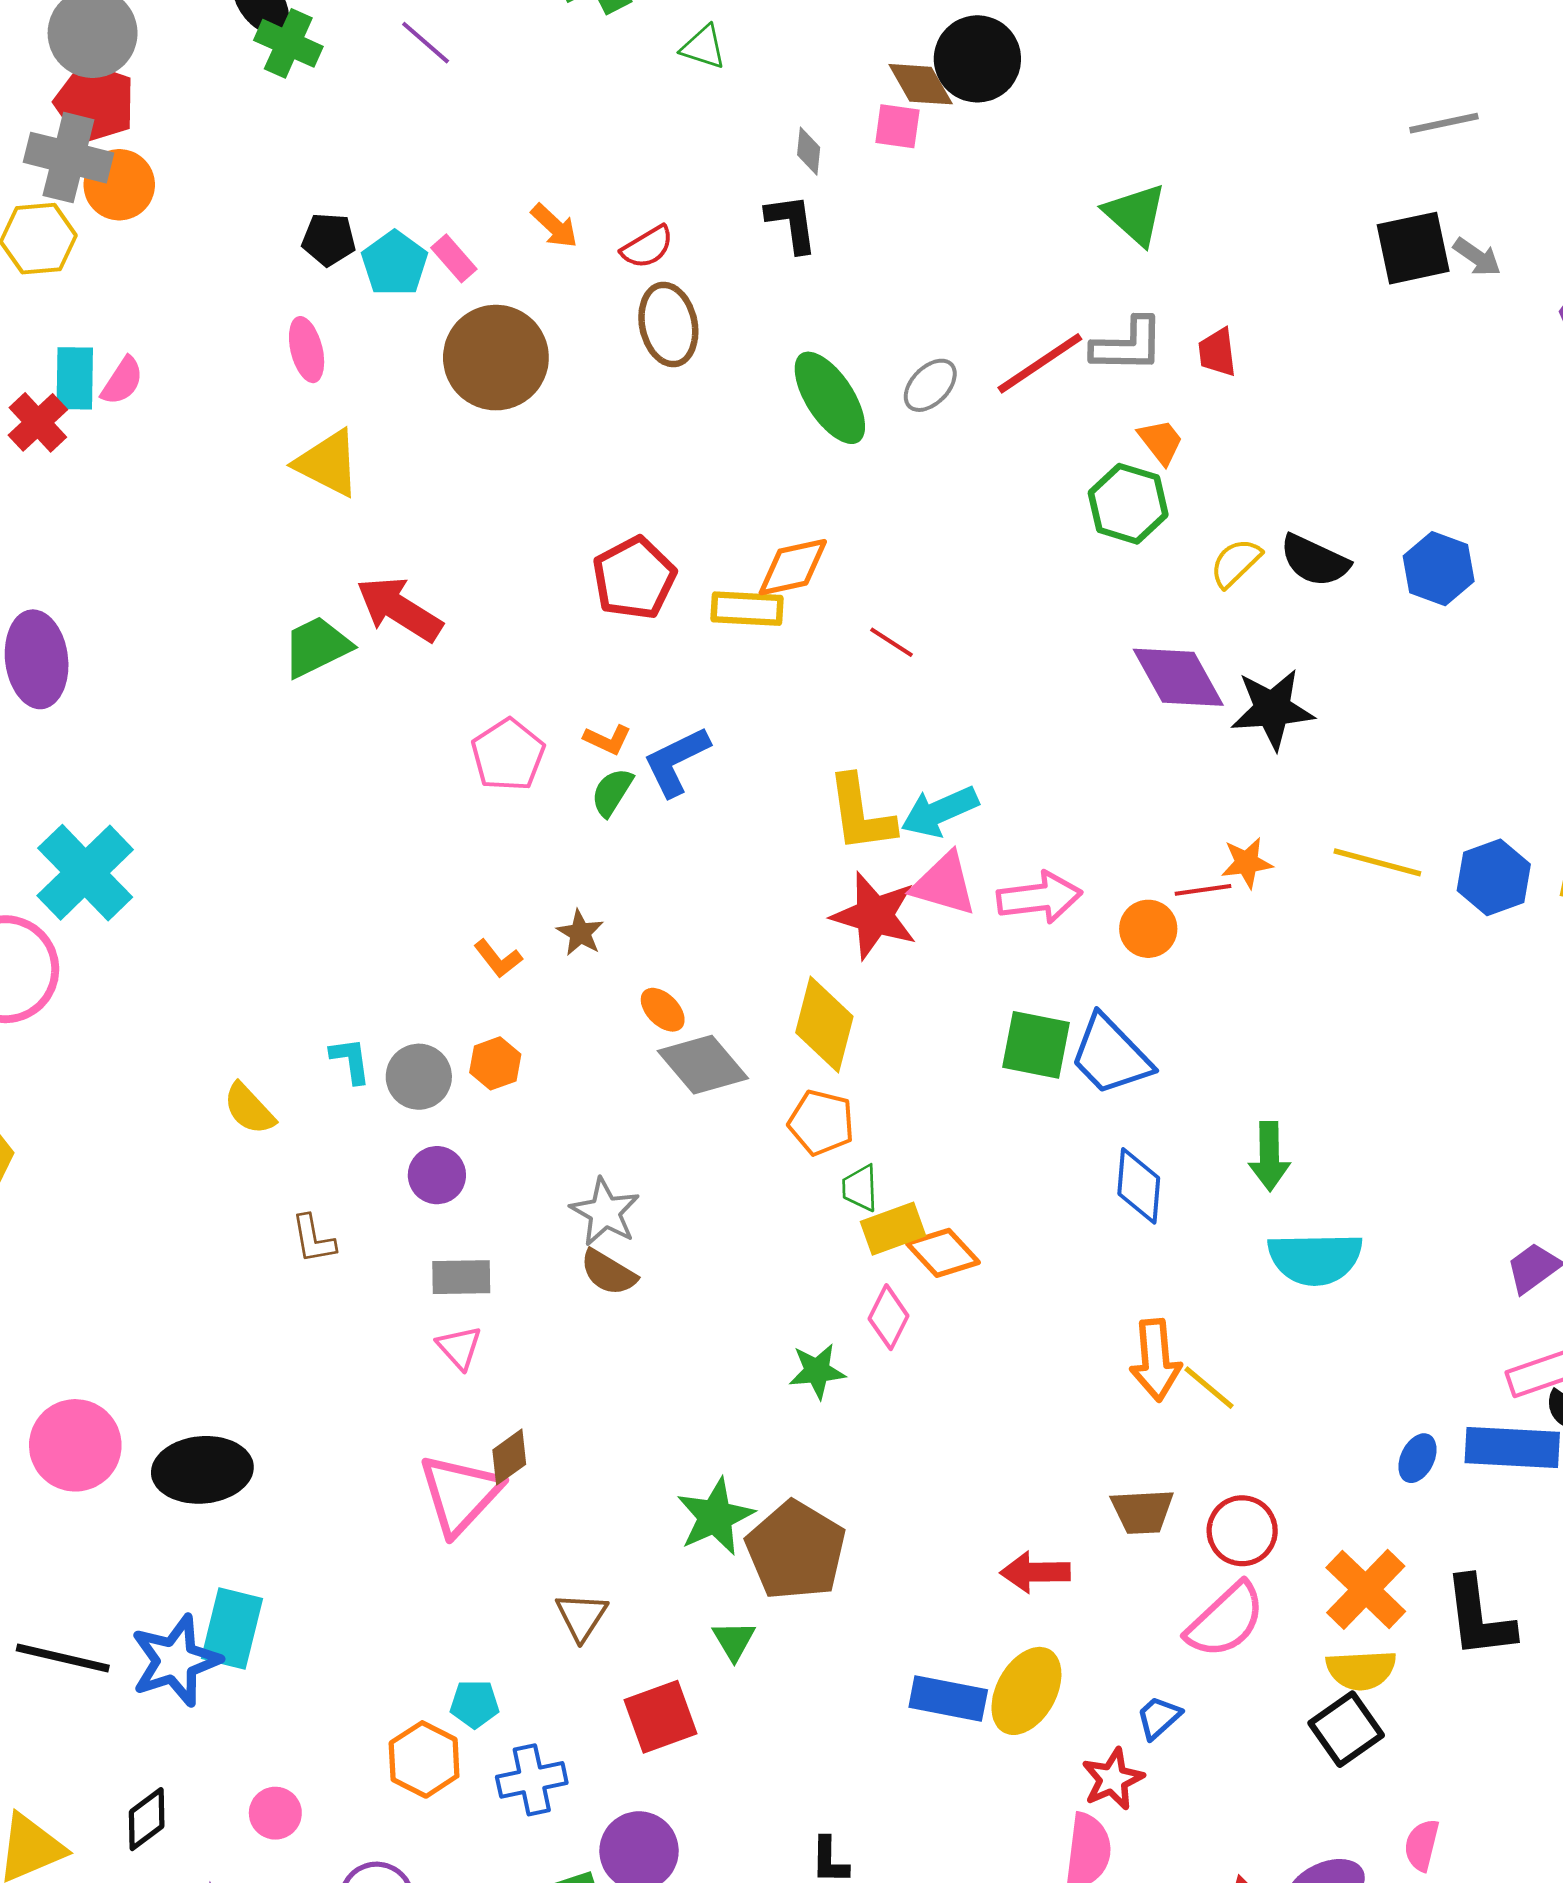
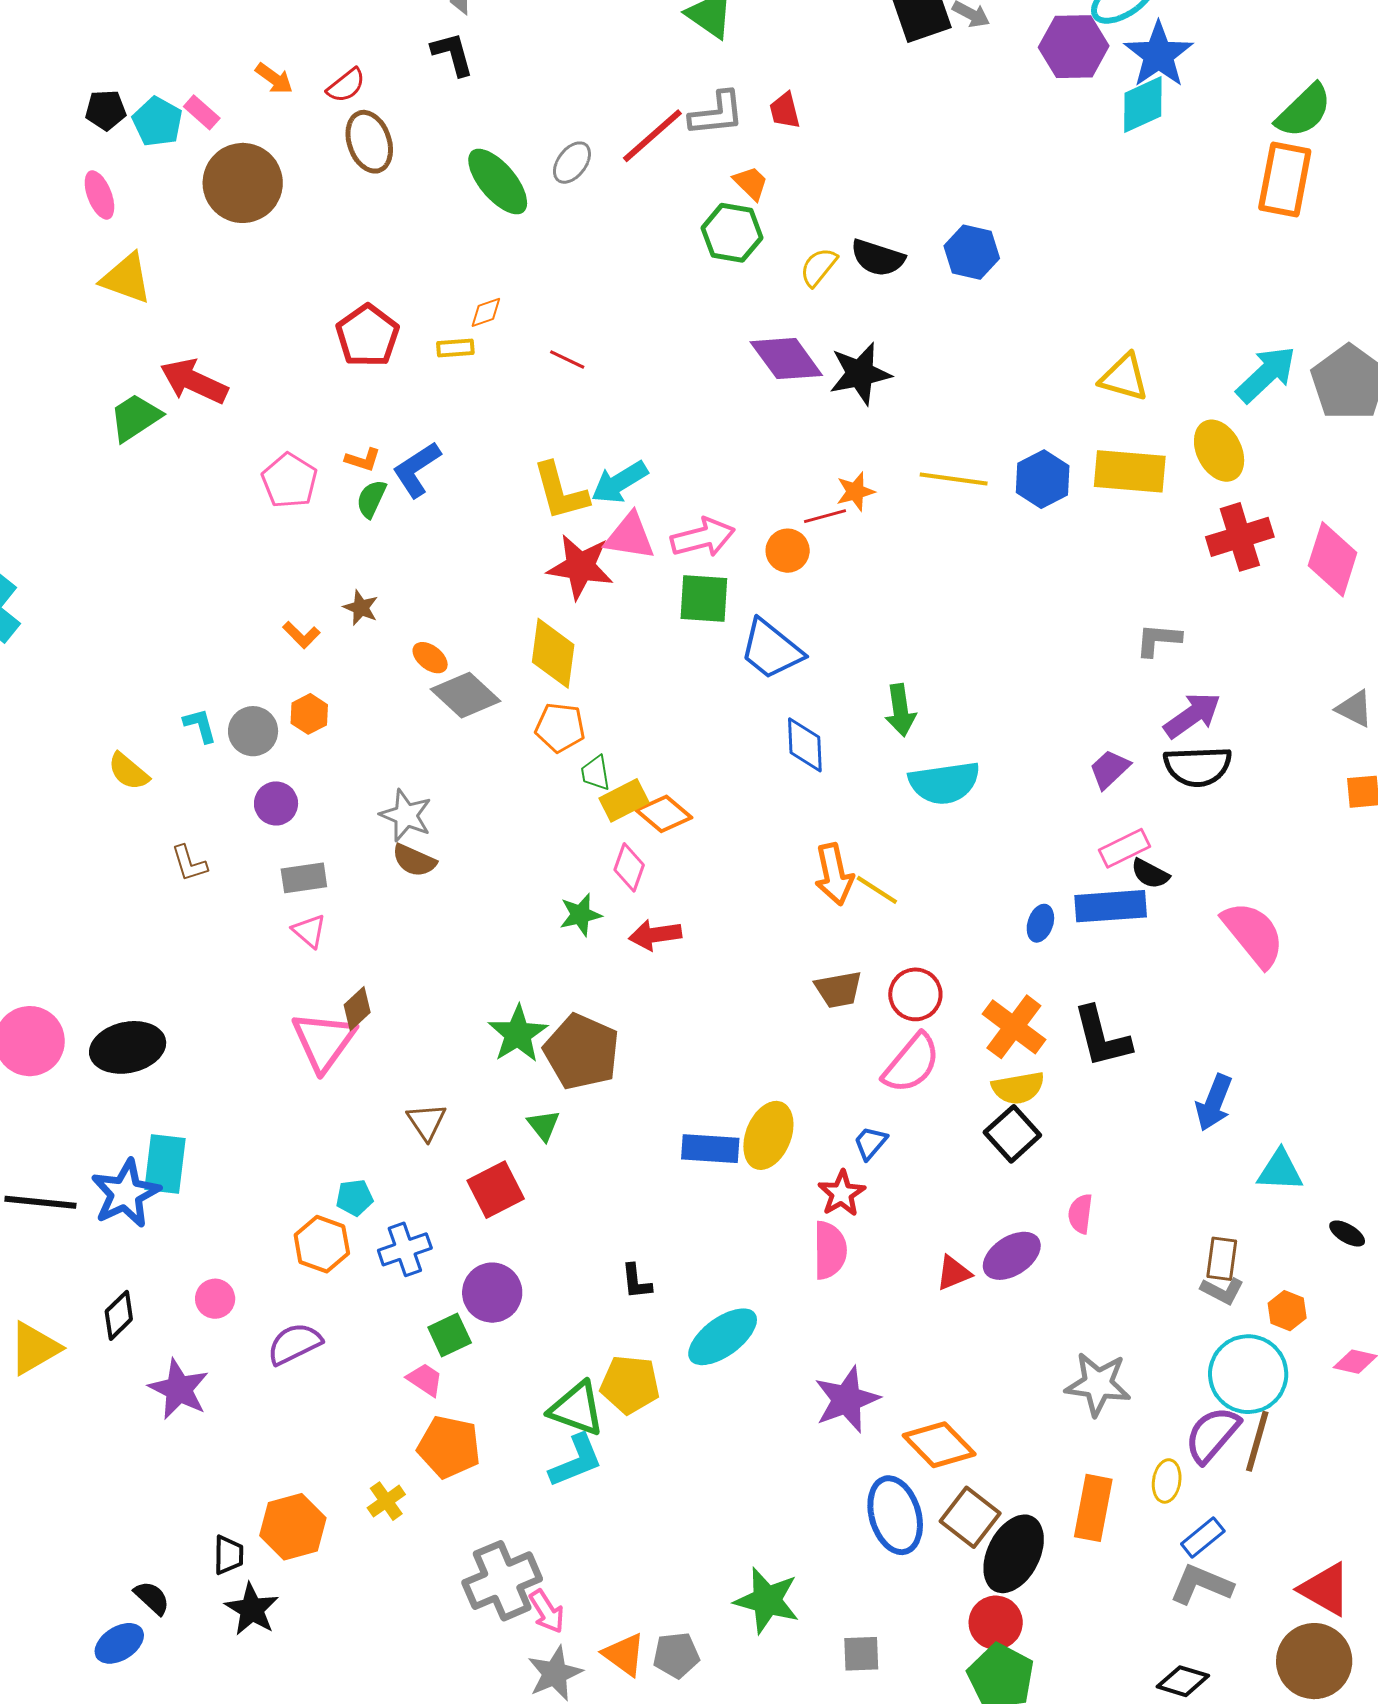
orange diamond: (793, 567) -> (486, 312), size x0.6
yellow rectangle: (747, 609) -> (455, 348), size x0.7
green square: (1036, 1045) -> (704, 598), moved
red arrow: (1035, 1572) -> (655, 935), moved

